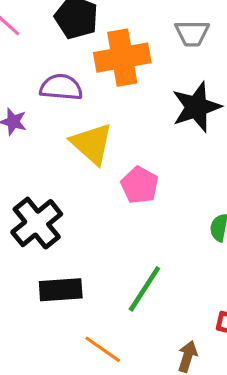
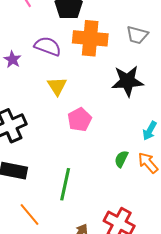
yellow triangle: (92, 144) -> (57, 86), size x0.7
green line: (144, 289) -> (65, 184), turned -36

